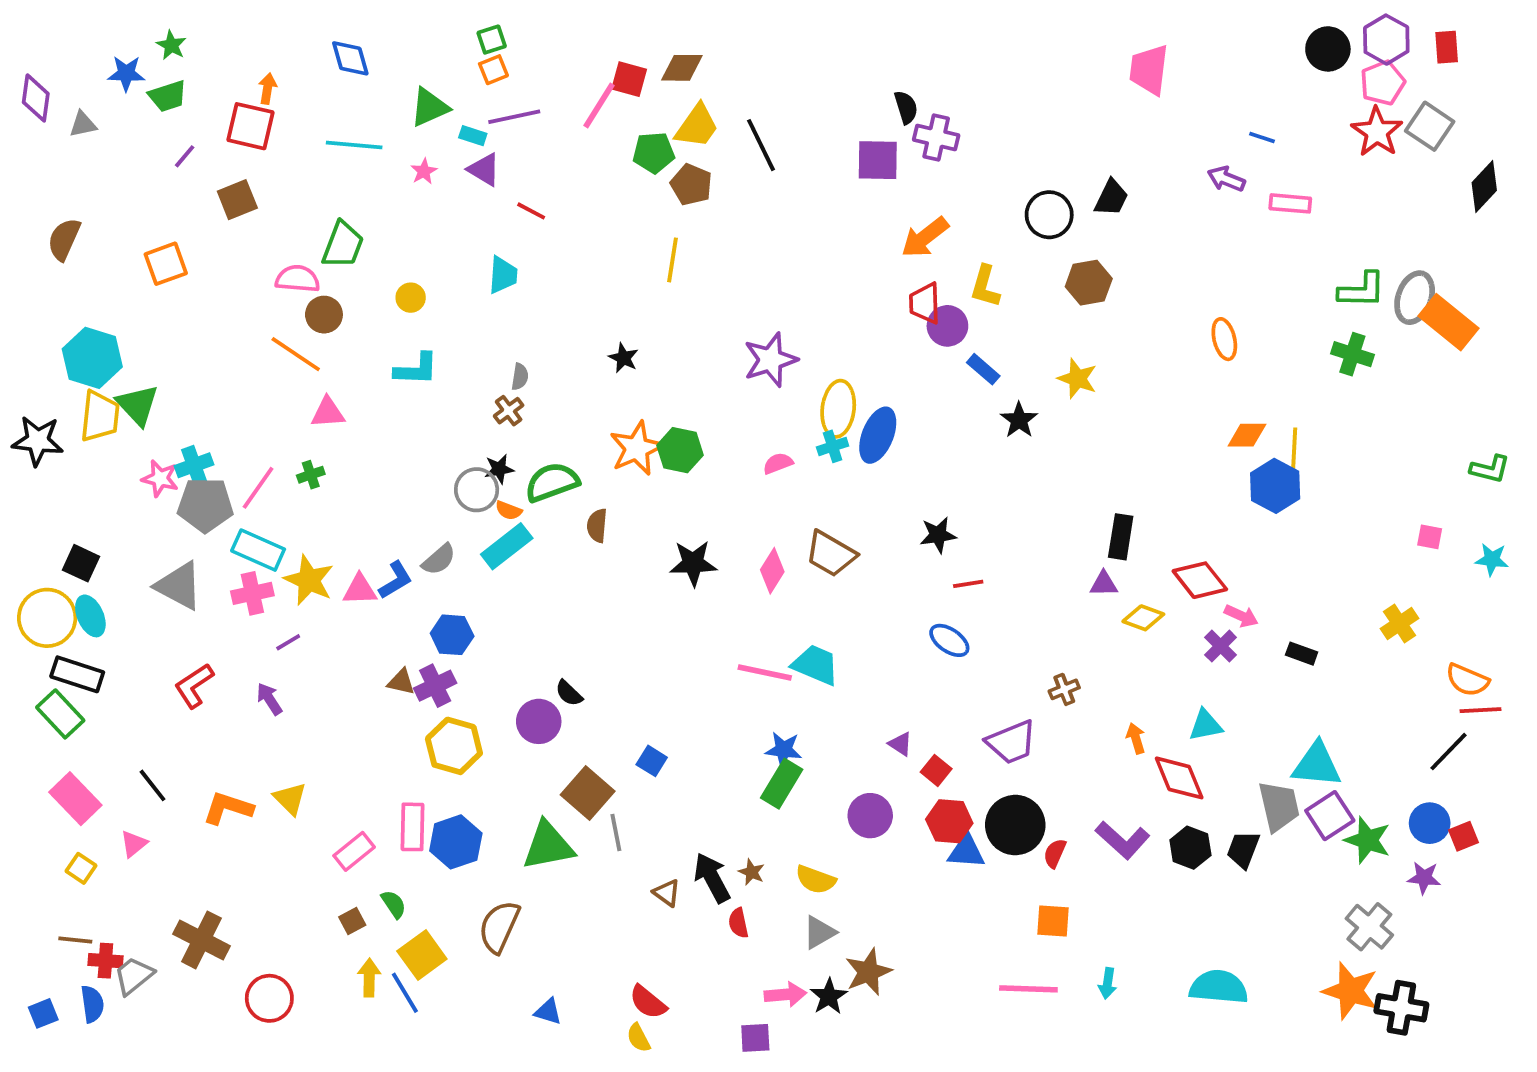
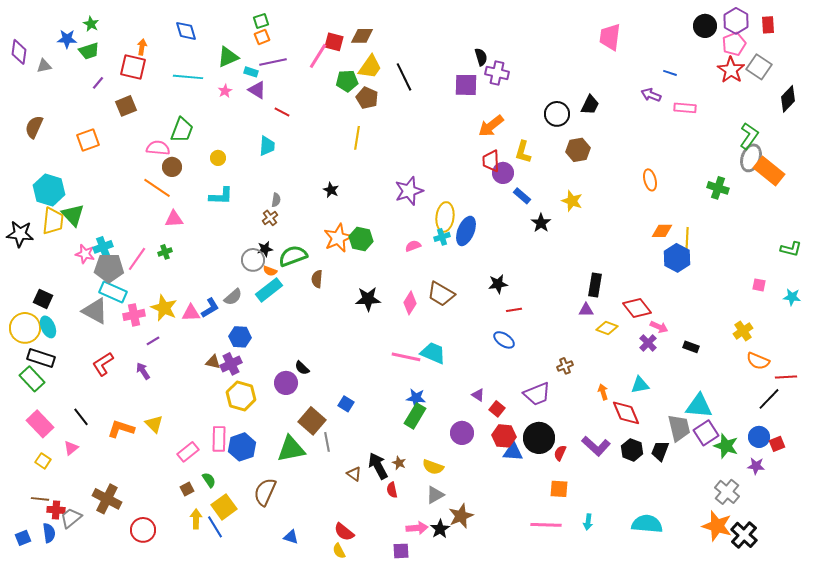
green L-shape: (1362, 290) -> (749, 136), moved, turned -56
cyan rectangle: (258, 550) -> (113, 292), moved
orange semicircle: (1467, 680) -> (758, 361), moved
black cross: (1401, 1008) -> (744, 535), turned 32

